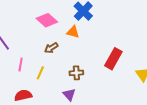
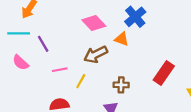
brown arrow: (51, 48) -> (96, 54), size x1.5
pink line: (21, 65) -> (60, 70), turned 64

